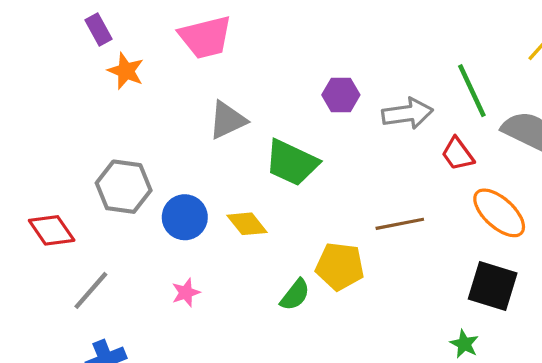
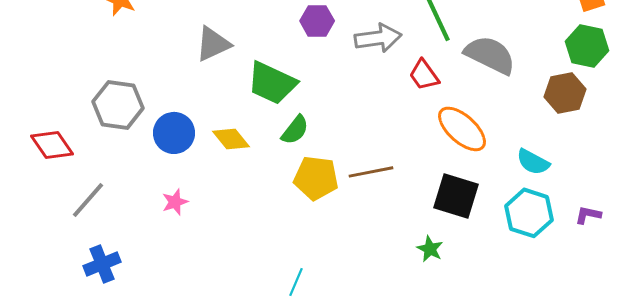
brown line: (400, 224) -> (371, 172), moved
green semicircle: (295, 295) -> (295, 130), moved

